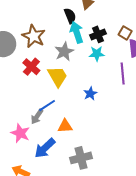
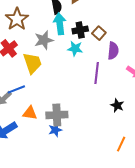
brown square: (125, 33) -> (99, 33), moved
blue star: (90, 94) -> (55, 130), moved
gray cross: (81, 158) -> (57, 115), moved

